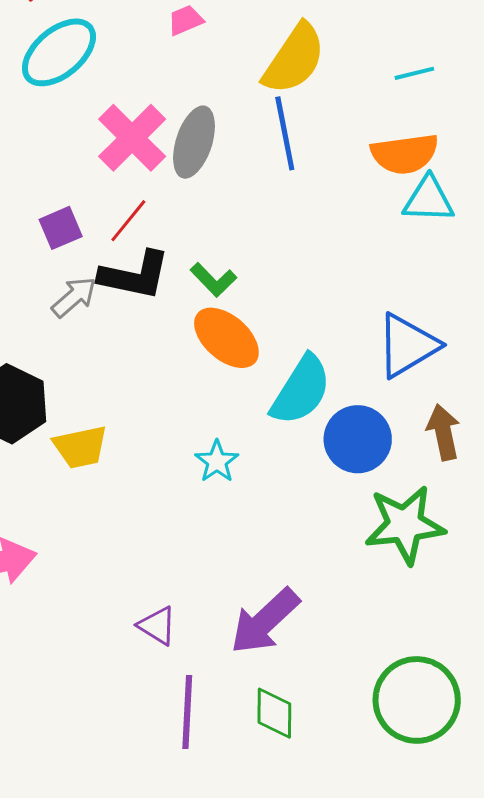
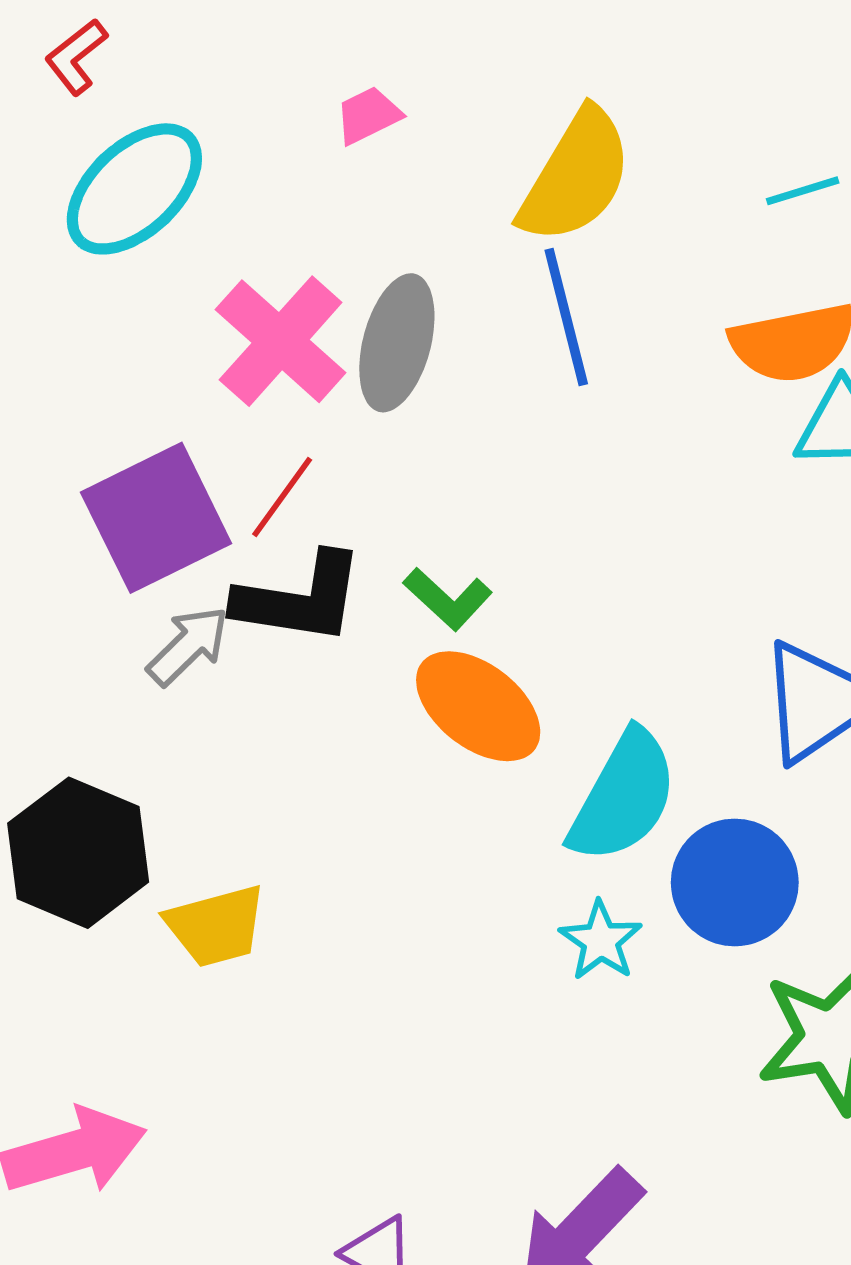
purple square: (61, 228) -> (156, 518), size x1.8
cyan star: (217, 461) -> (601, 941), moved

